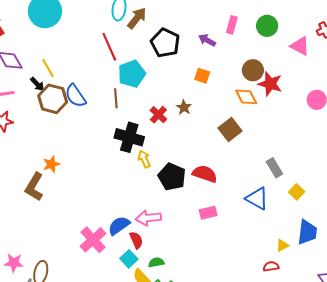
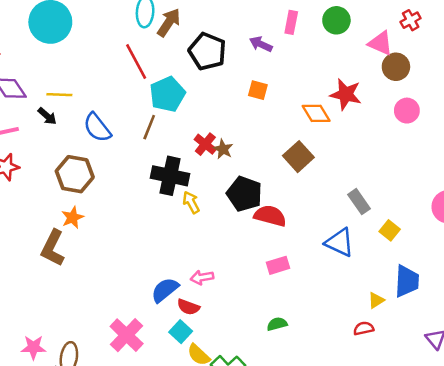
yellow line: (48, 68) -> (59, 95), turned -54
brown circle: (253, 70) -> (396, 67), moved
brown line: (116, 98) -> (149, 127), turned 30
brown hexagon: (53, 99) -> (75, 174), moved
brown star: (184, 107) -> (223, 149), moved
black pentagon: (172, 177) -> (244, 194), moved
pink arrow: (148, 218) -> (202, 277), size x0.7
pink cross: (93, 240) -> (127, 335), moved
red semicircle: (136, 240) -> (188, 307), turned 138
green semicircle: (156, 262) -> (277, 324), moved

